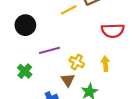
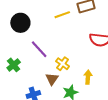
purple line: (49, 50) -> (39, 49), turned 54
yellow arrow: (105, 64) -> (88, 77), moved

